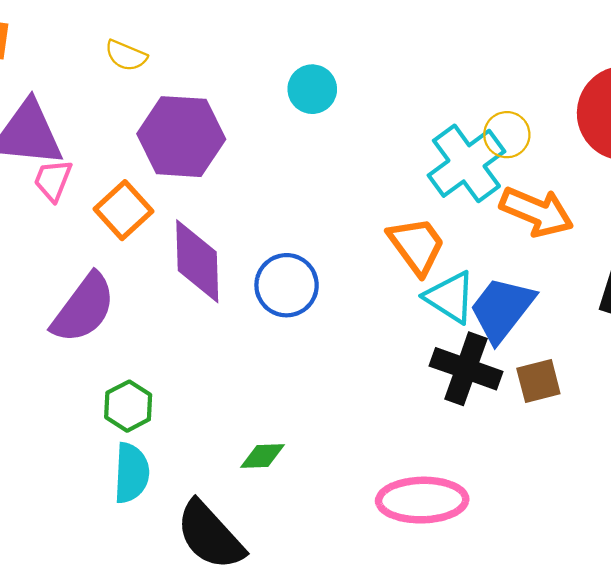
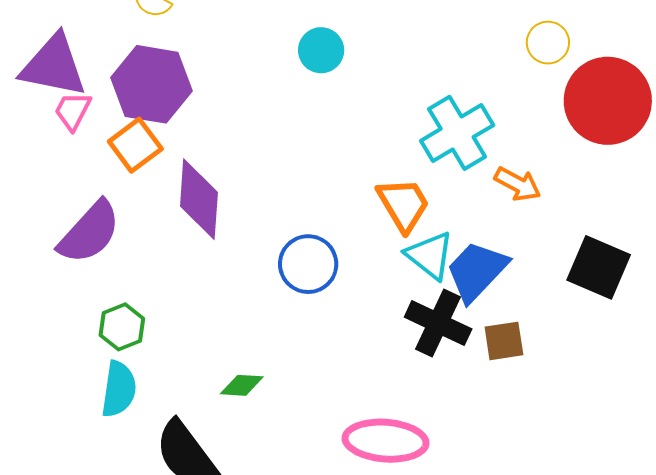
yellow circle: (507, 135) -> (548, 43), moved
purple hexagon: (181, 137) -> (151, 84), moved
orange arrow: (537, 212) -> (518, 184), size x0.7
blue circle: (287, 285) -> (308, 264), moved

